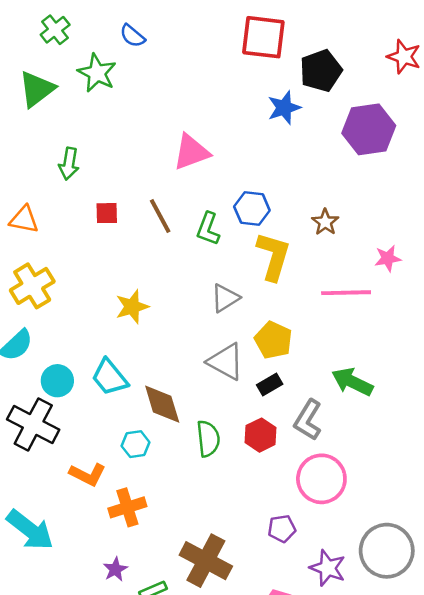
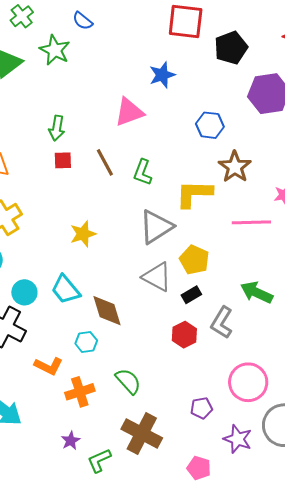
blue star: (284, 108) -> (162, 75), moved
green arrow: (69, 164) -> (57, 128), moved
blue hexagon: (252, 209) -> (210, 125), moved
brown star: (325, 222) -> (235, 167), size x1.5
yellow L-shape: (273, 256) -> (194, 194), turned -105
gray triangle: (225, 298) -> (156, 227), size x1.5
green semicircle: (208, 439) -> (128, 381), moved, turned -36
pink circle: (321, 479) -> (248, 382), moved

